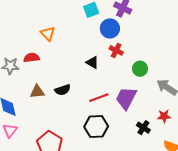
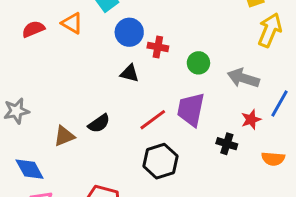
blue circle: (110, 28) -> (129, 32), moved
orange triangle: (48, 34) -> (72, 23), moved
red semicircle: (32, 58) -> (33, 29), moved

